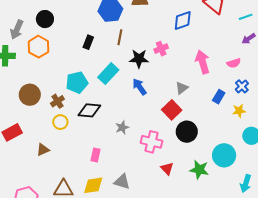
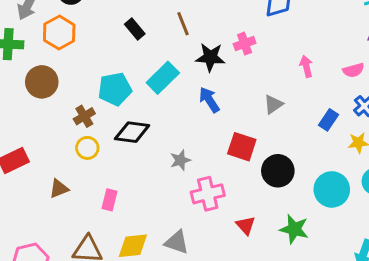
brown line: (120, 37) -> (183, 24), turned -35
black rectangle: (88, 42) -> (135, 29), turned -64
pink arrow: (203, 62) -> (306, 66), size x0.6
brown circle: (30, 95) -> (42, 82), moved
red square: (172, 110) -> (242, 147), moved, turned -30
pink cross: (152, 142) -> (208, 194), moved, turned -30
pink rectangle: (95, 155) -> (109, 200), moved
cyan circle: (224, 155) -> (332, 189), moved

